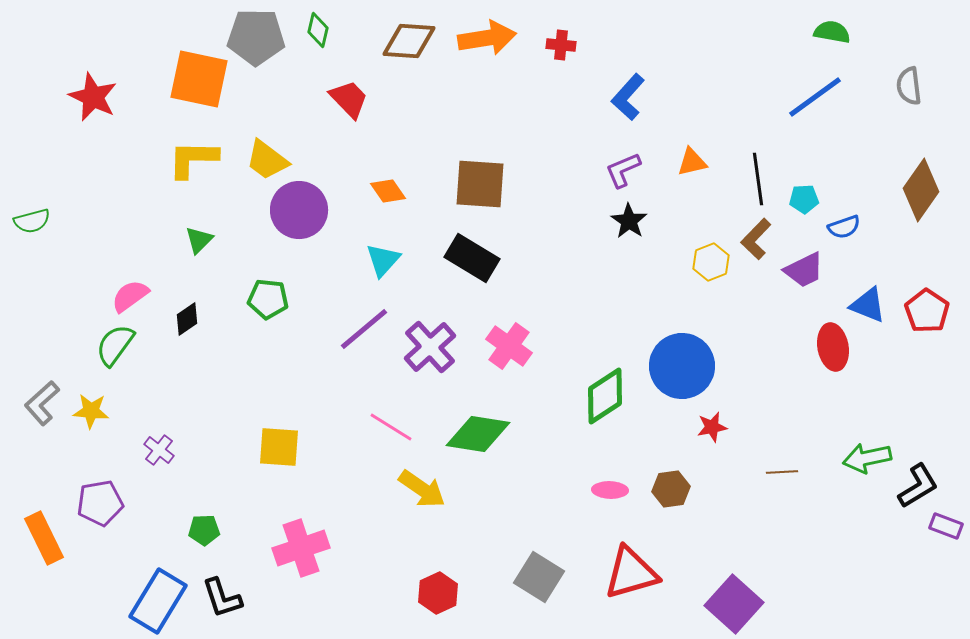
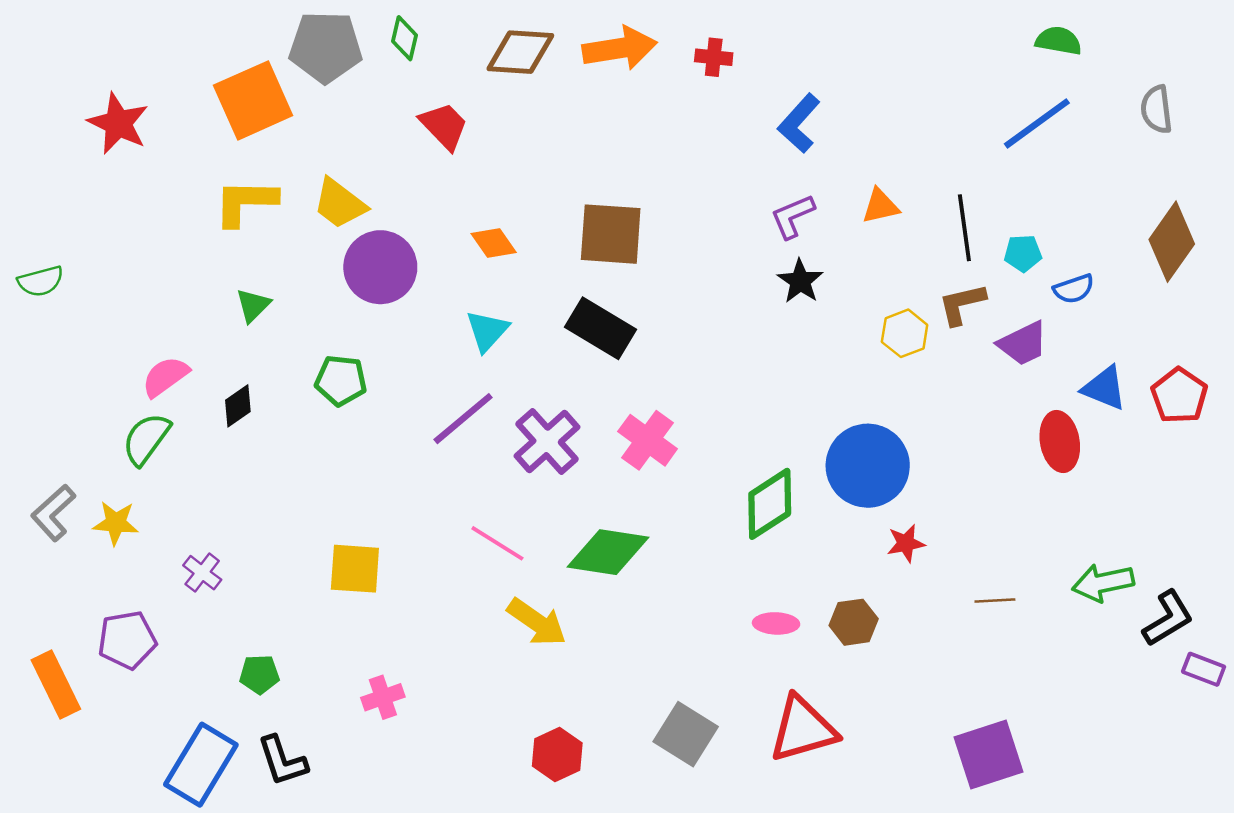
orange square: (199, 79) -> (253, 100), turned -36
brown L-shape: (756, 239) -> (962, 304), turned 33
pink cross: (301, 548) -> (383, 697), size x0.6
purple square: (734, 604) -> (989, 755), moved, turned 30

